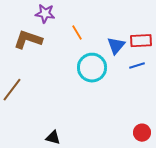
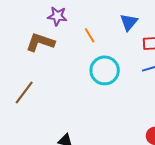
blue triangle: (116, 46) -> (129, 22), moved

